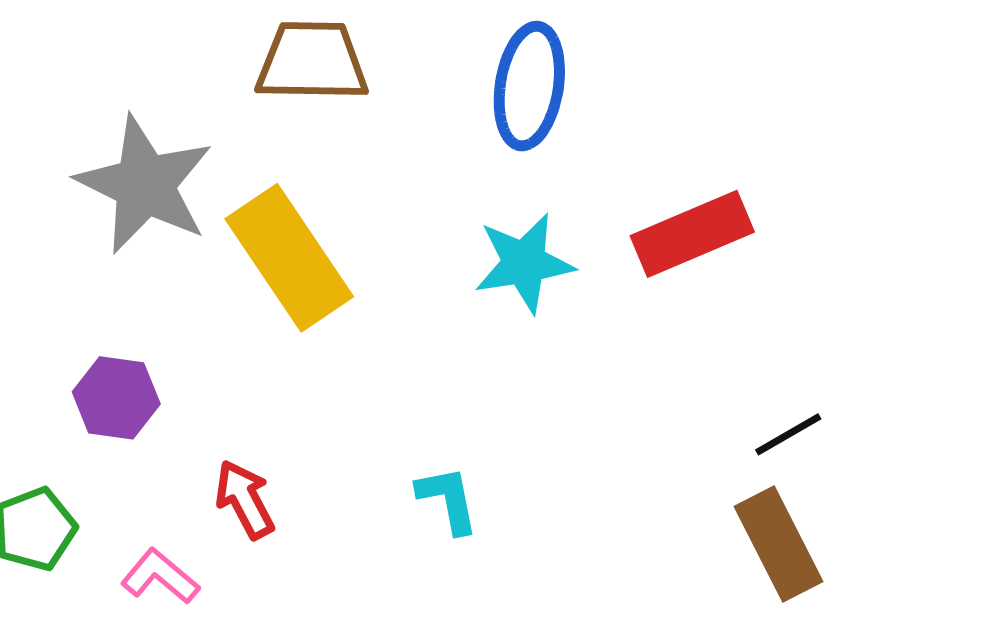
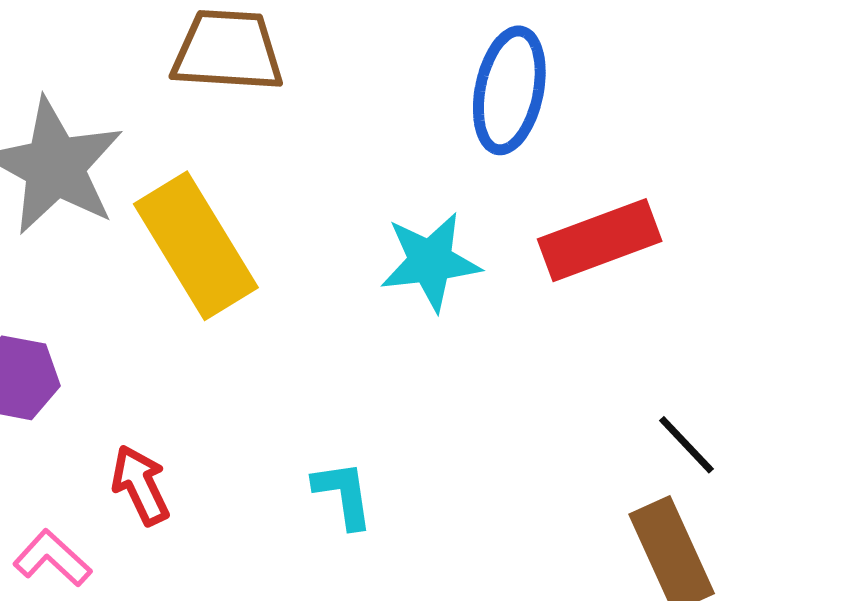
blue ellipse: (529, 86) -> (509, 90), moved
black line: (788, 434) -> (686, 445), turned 74

